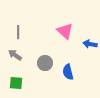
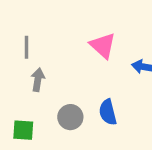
gray arrow: (15, 55) -> (38, 80), moved, turned 64
gray circle: (45, 63) -> (70, 117), moved

